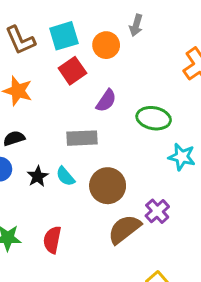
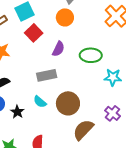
orange circle: (106, 45) -> (65, 17), moved
black star: (38, 176) -> (17, 112), moved
purple cross: (157, 211) -> (112, 113), moved

